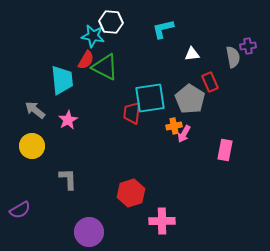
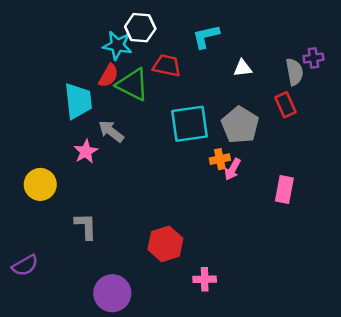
red rectangle: (210, 82) -> (286, 105), moved
gray arrow: (35, 110) -> (111, 131), moved
red trapezoid: (132, 113) -> (167, 66), moved, turned 95
pink cross: (162, 221) -> (205, 279), size x0.7

